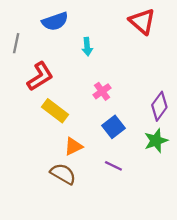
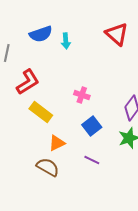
cyan arrow: (87, 47) -> (66, 41), moved
pink cross: (102, 91) -> (82, 95), turned -35

